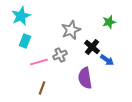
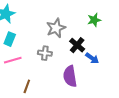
gray cross: (60, 55) -> (45, 53), turned 32
pink line: (39, 62) -> (13, 60), moved

